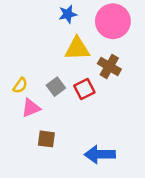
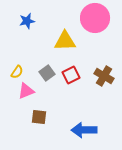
blue star: (68, 14) -> (27, 21), moved
brown cross: (109, 66) -> (104, 76), moved

